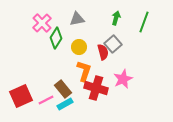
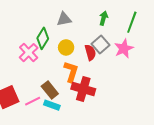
pink cross: (42, 23) -> (29, 53), moved
pink star: (123, 79) -> (124, 48), moved
cyan rectangle: (65, 104) -> (52, 105), turned 49

